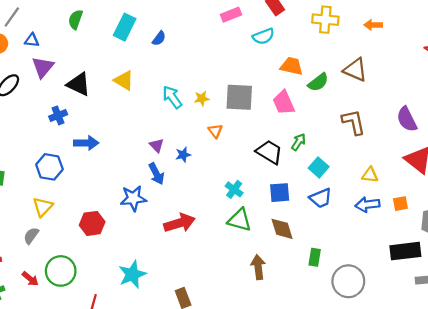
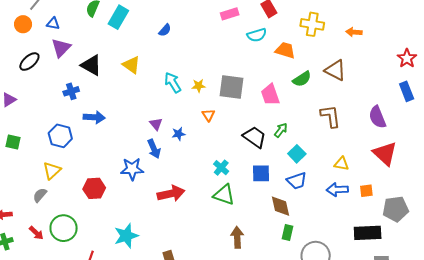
cyan rectangle: (125, 27) -> (118, 17), moved
orange trapezoid: (292, 66) -> (285, 50), moved
brown diamond: (282, 229) -> (281, 206), moved

